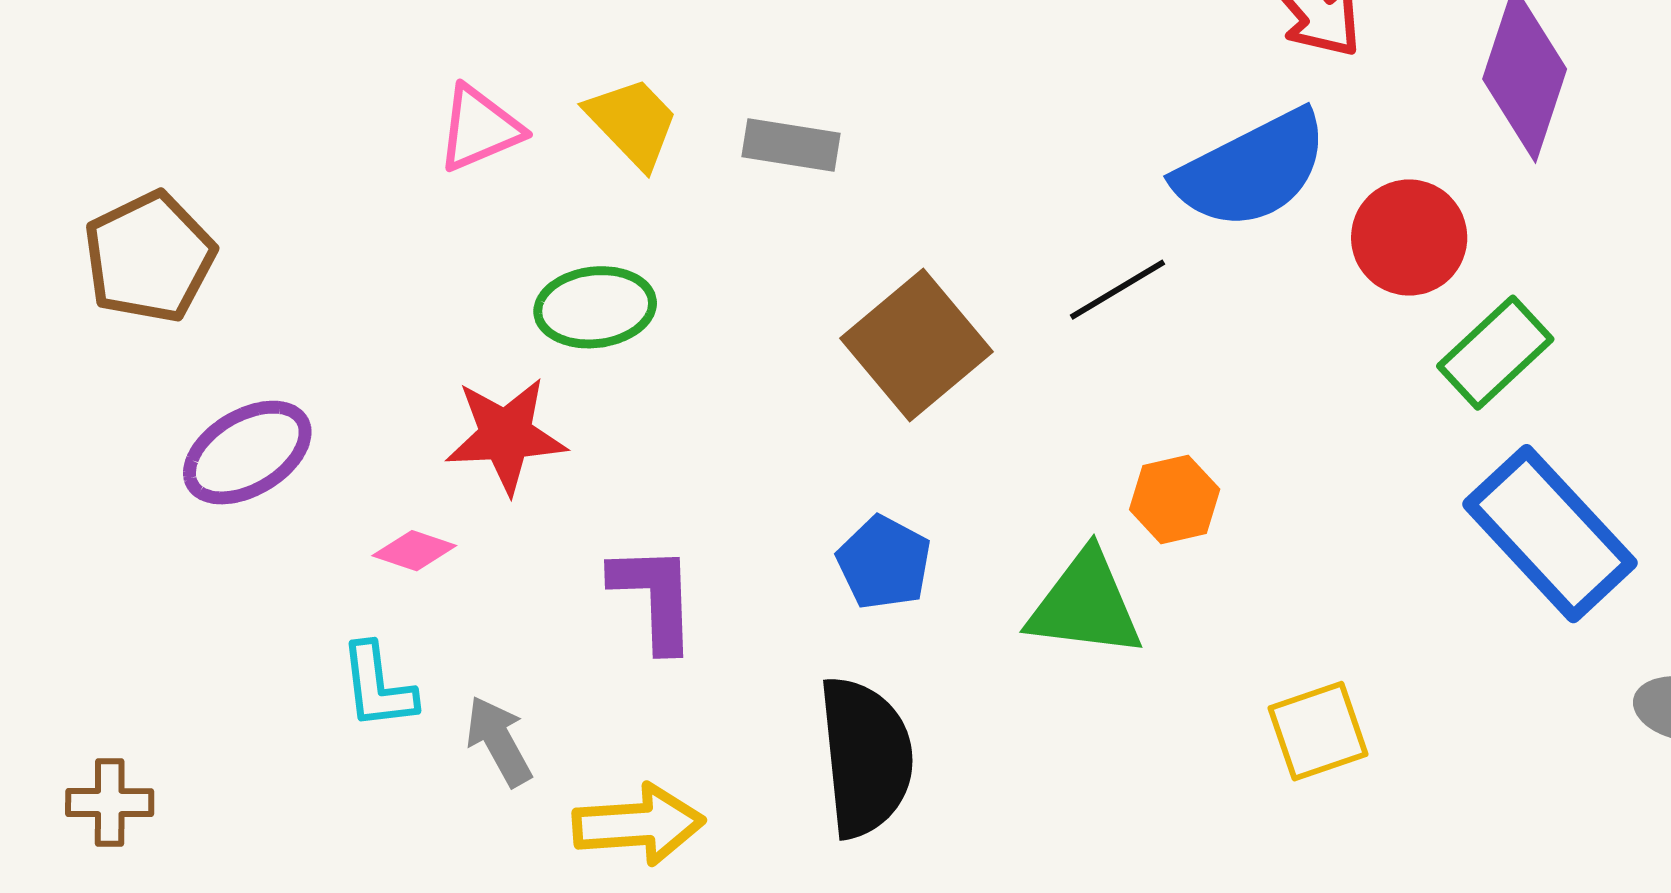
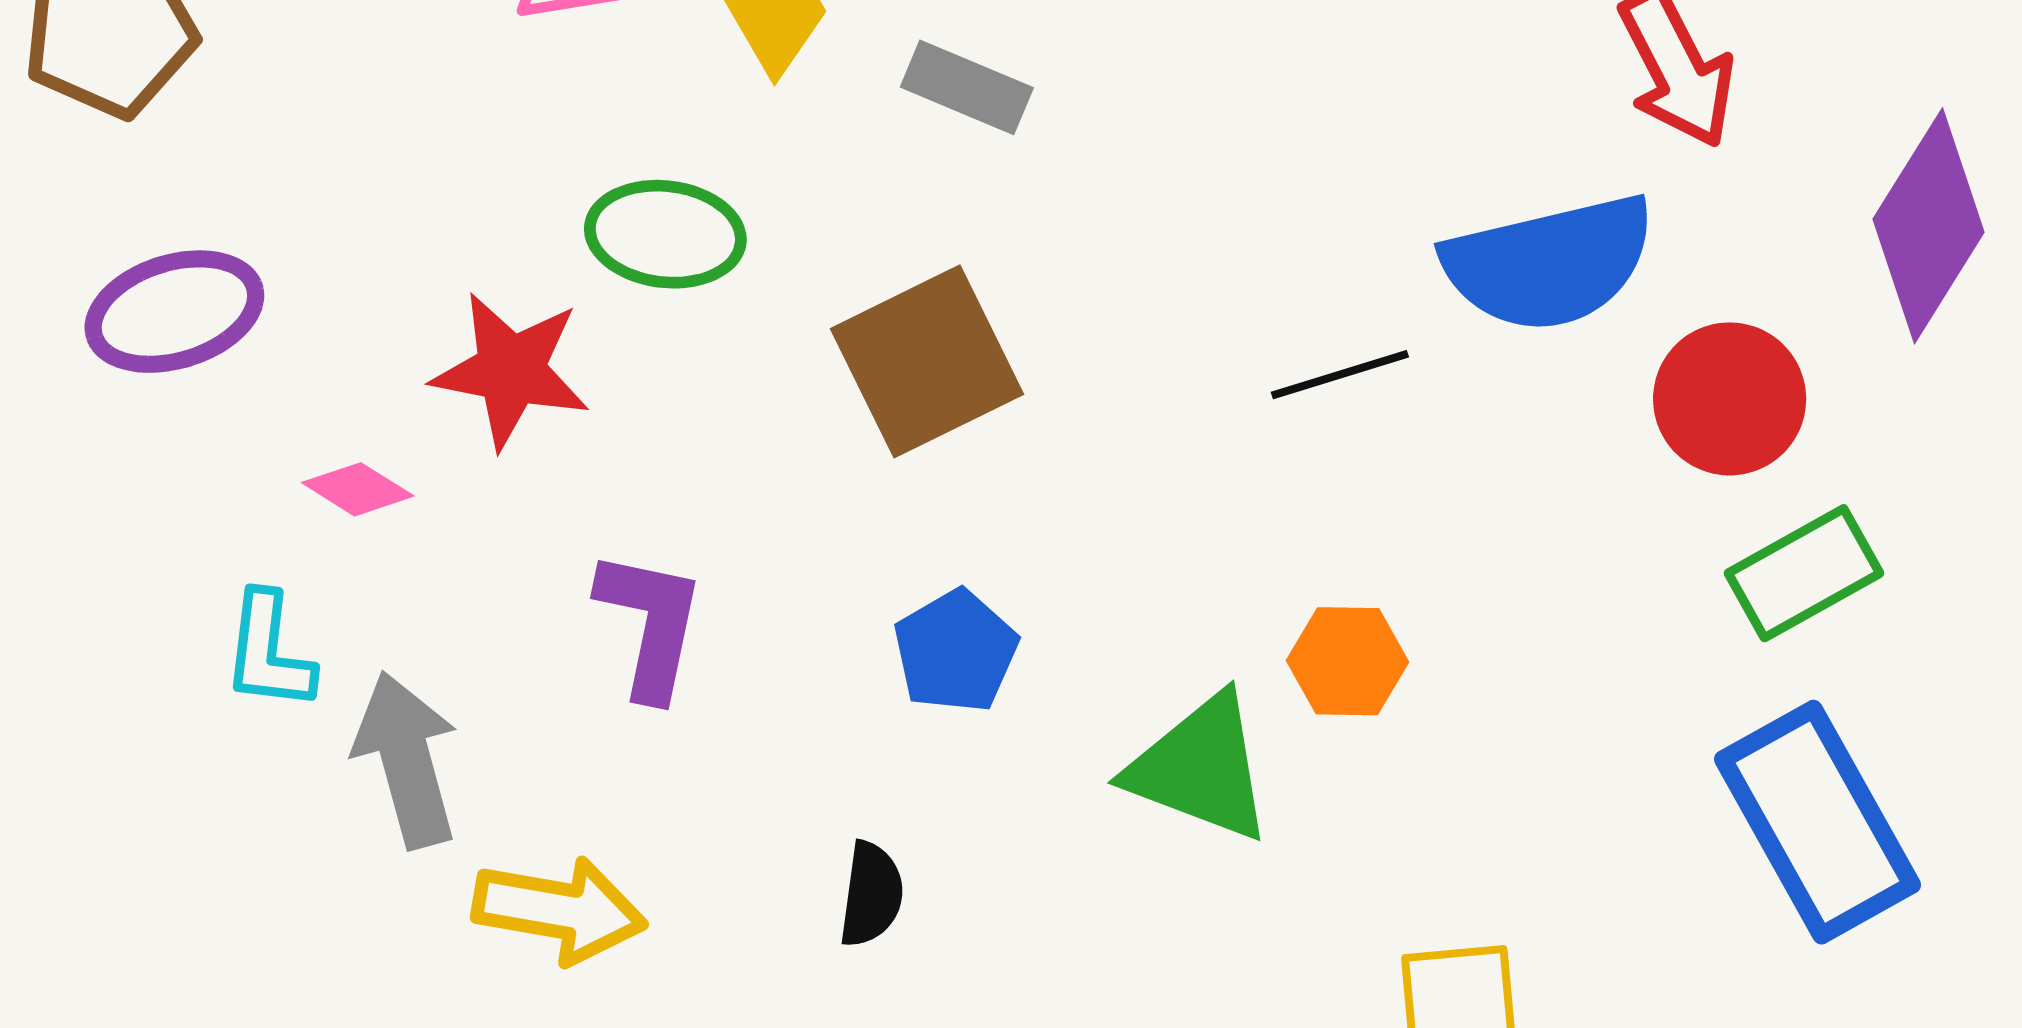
brown square: (917, 345) -> (927, 361), moved
gray arrow: (499, 741) -> (407, 760), size x1.4
black semicircle: (866, 757) -> (871, 894), size x0.5

